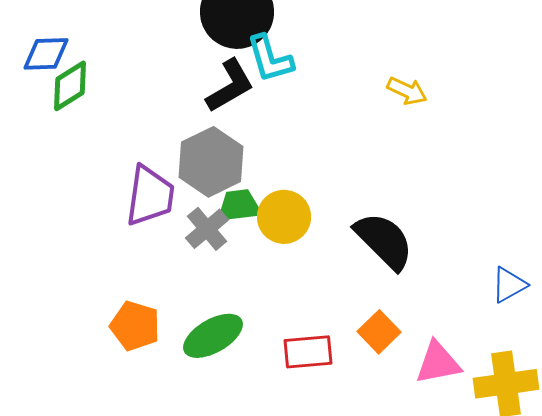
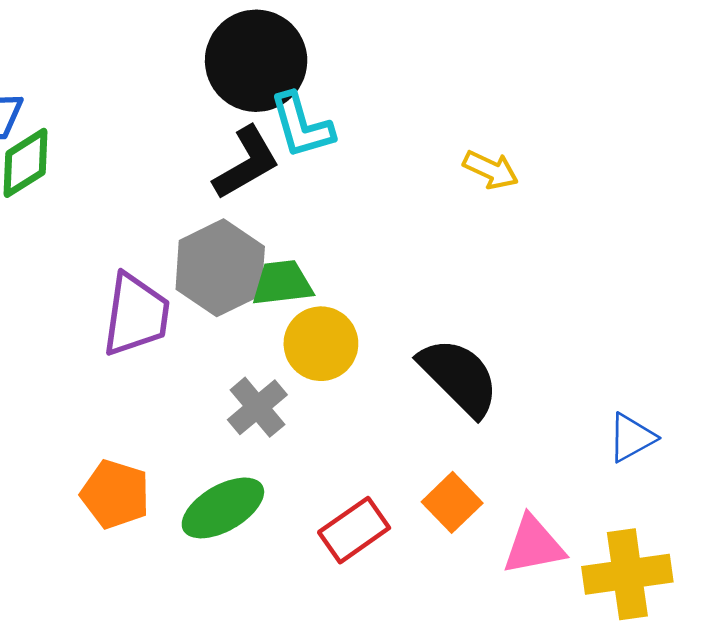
green trapezoid: (239, 206) -> (282, 283), moved
gray cross: (207, 229) -> (257, 407), moved
red rectangle: (308, 352) -> (354, 530), turned -30

